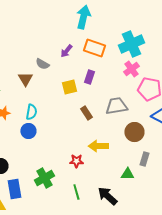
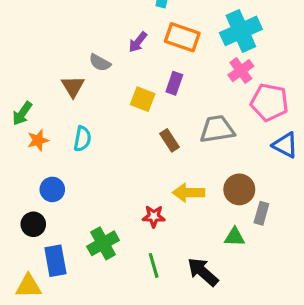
yellow square: (69, 87) -> (143, 99), turned 35
blue circle: (28, 131) -> (52, 189), moved
brown circle: (134, 132) -> (239, 189), moved

